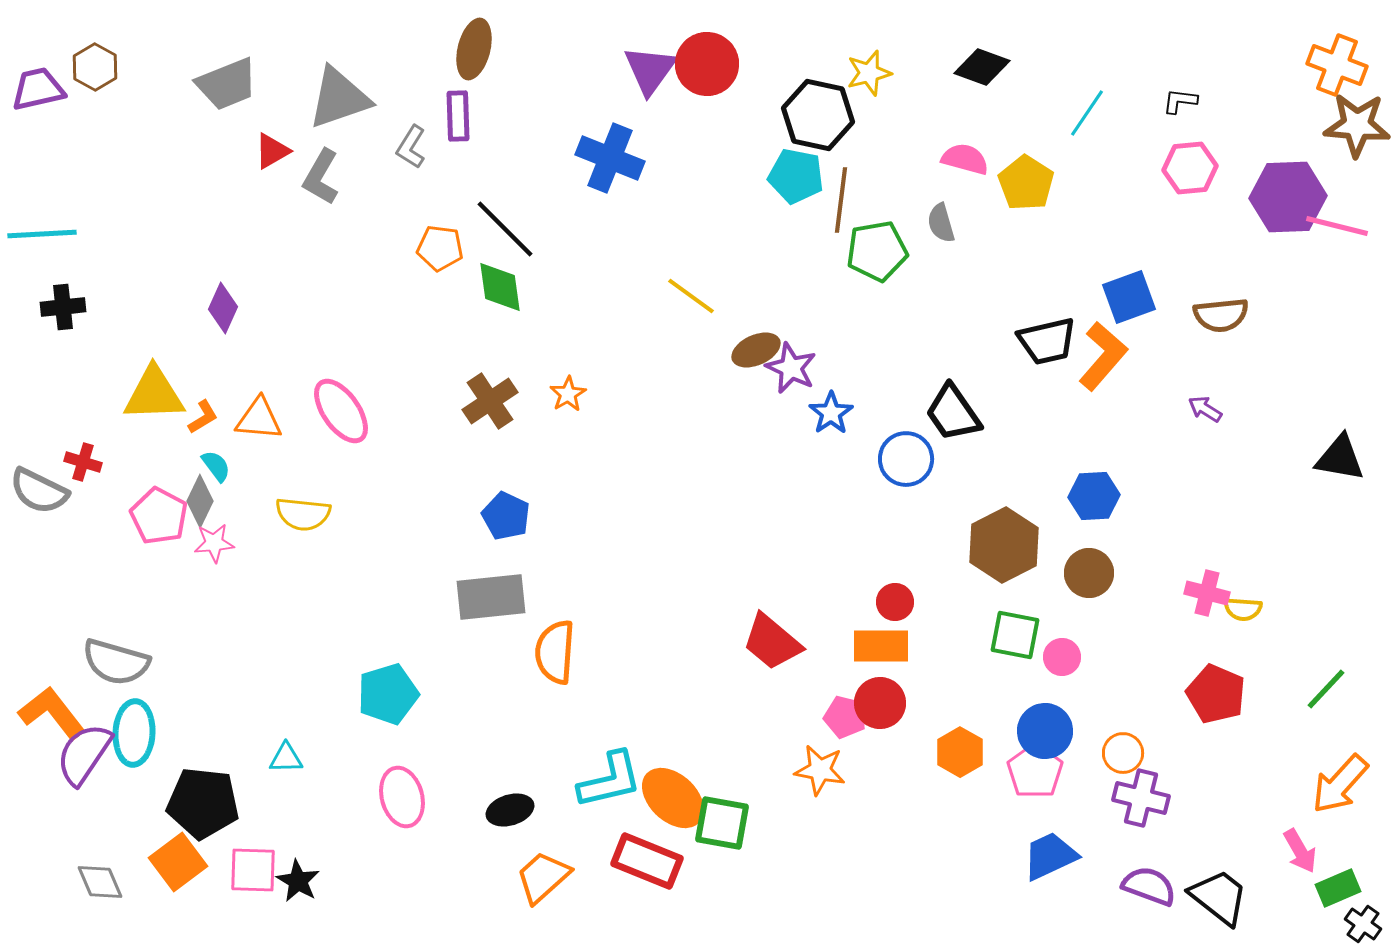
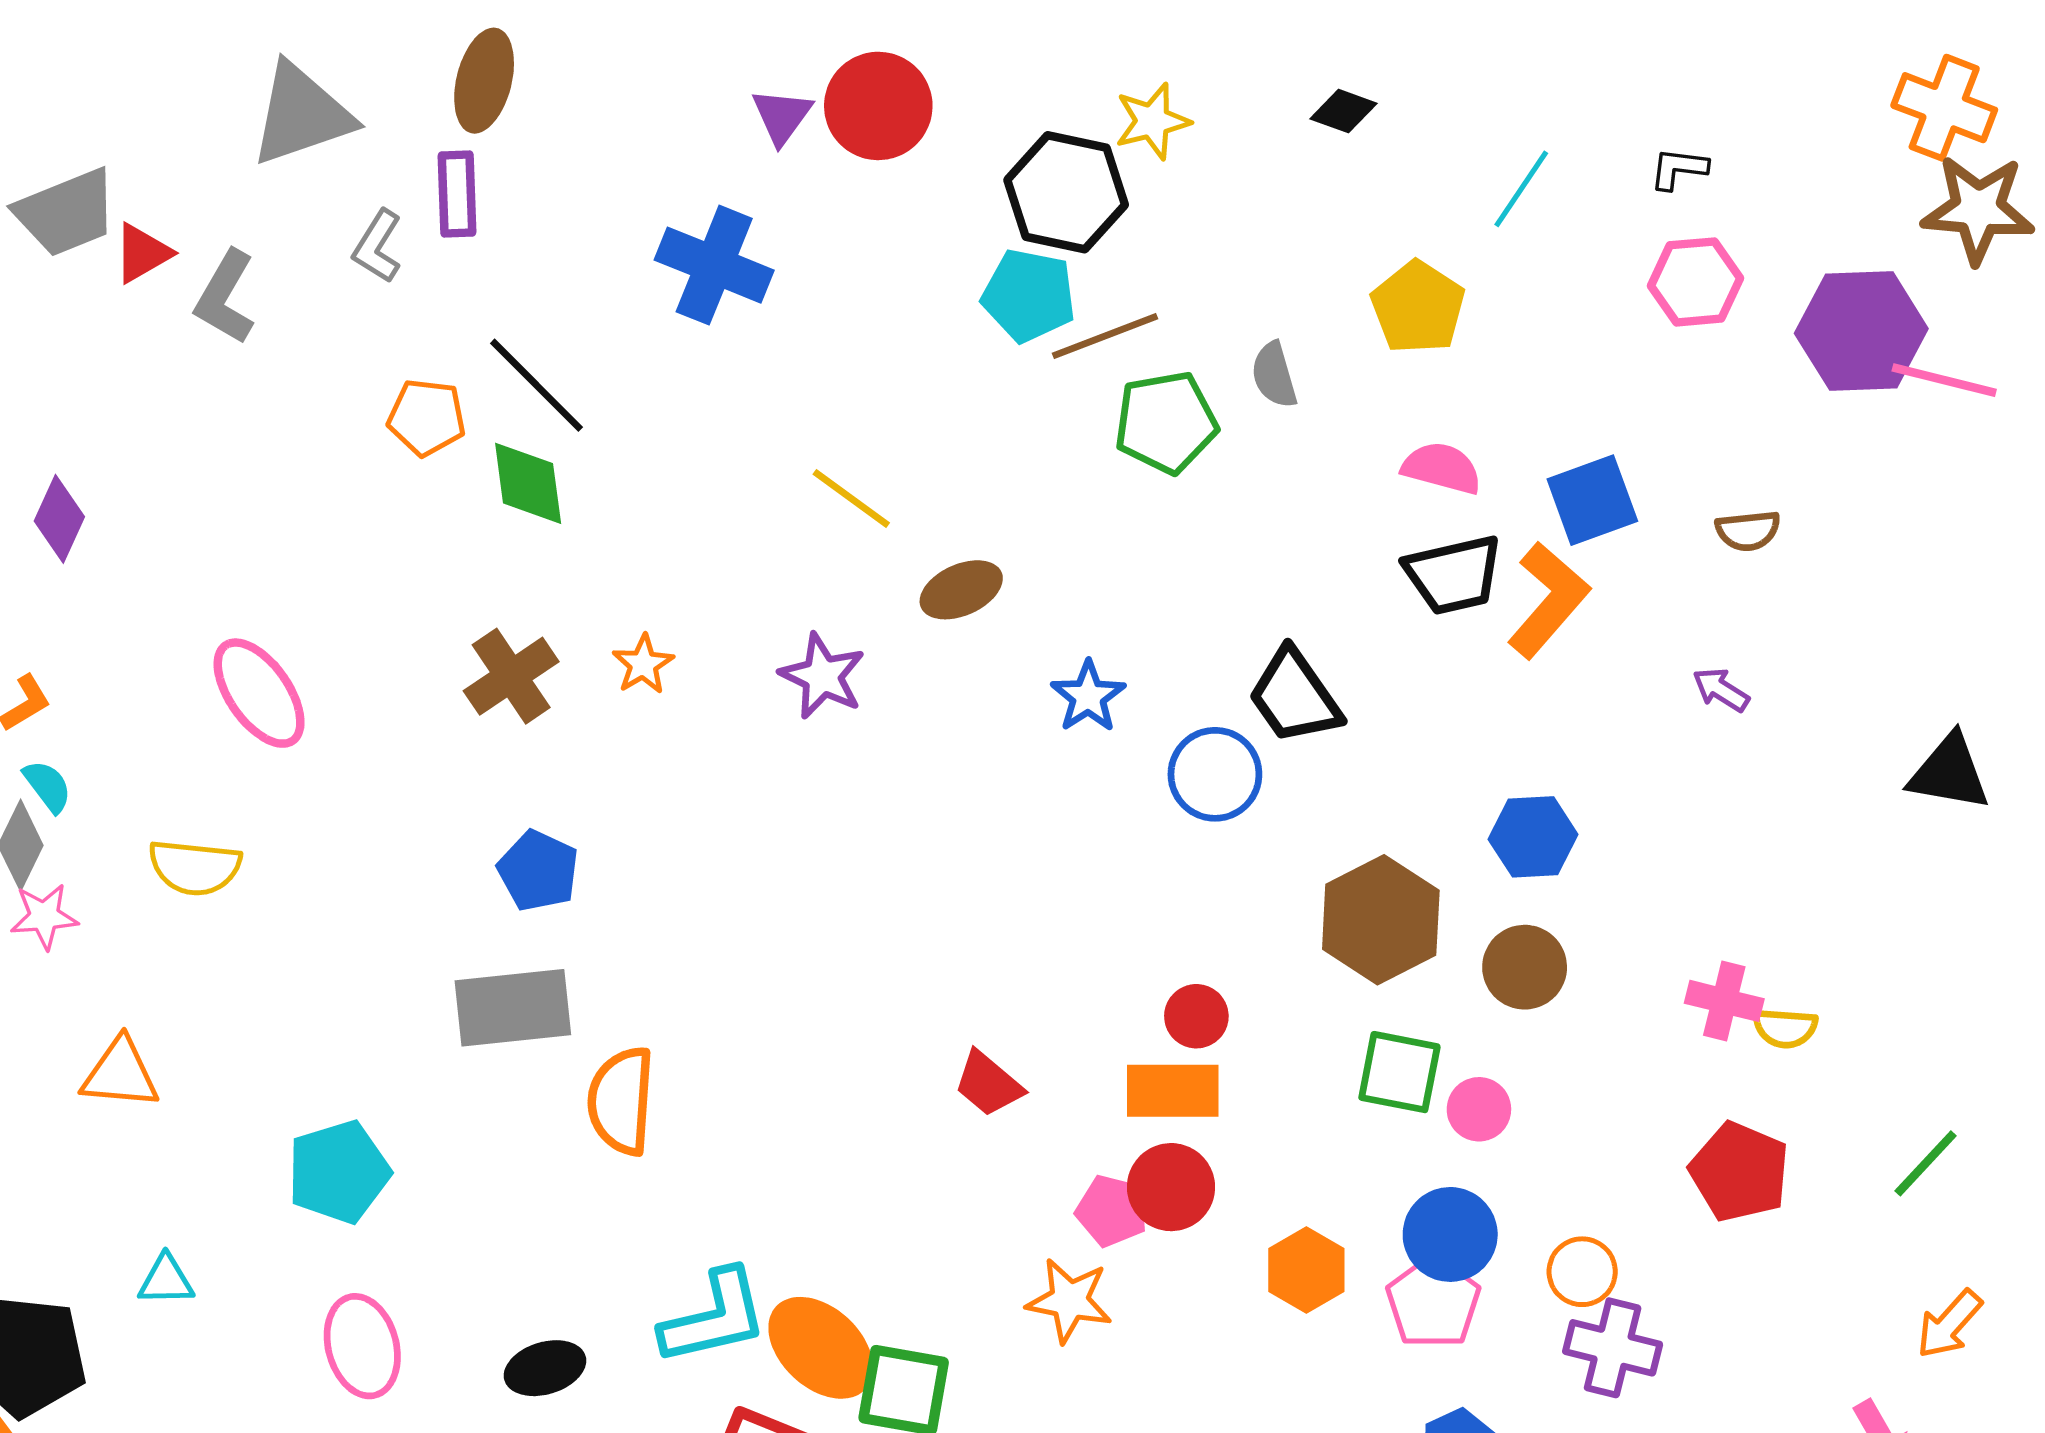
black diamond: (982, 67) -> (1344, 111), size x0.7
purple triangle: (650, 70) -> (782, 116), size x0.7
gray trapezoid: (227, 84) -> (66, 213), moved
gray triangle: (339, 98) -> (301, 114), moved
pink semicircle: (965, 159) -> (1442, 468), moved
brown line: (841, 200) -> (1105, 336), turned 62
brown semicircle: (1221, 315) -> (1748, 531), size x0.7
purple star: (791, 368) -> (822, 676), moved
orange triangle: (259, 419) -> (120, 1074), moved
red trapezoid: (772, 642) -> (988, 1084), size x0.7
orange arrow: (1340, 784) -> (1949, 1324), size x0.7

